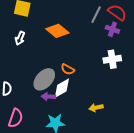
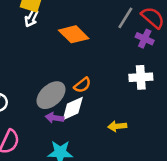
white arrow: (20, 38) -> (31, 18), moved
orange semicircle: (68, 69) -> (82, 85), turned -72
yellow arrow: (96, 108) -> (117, 126), moved

